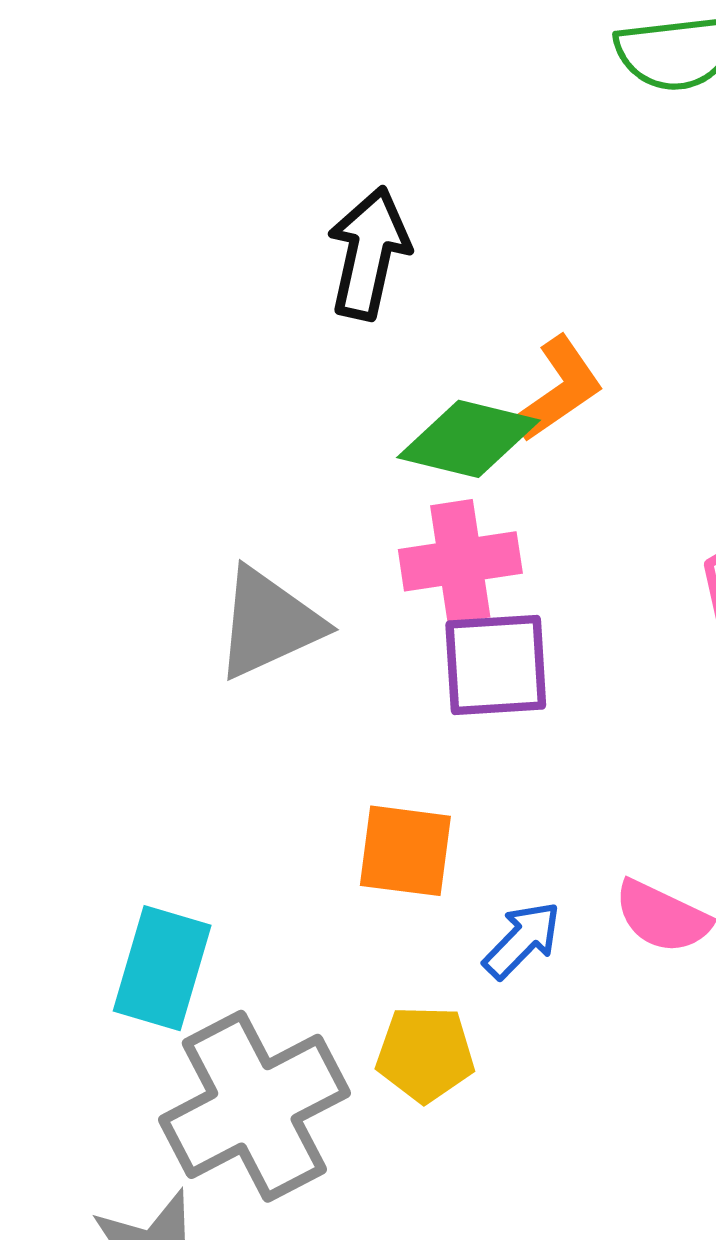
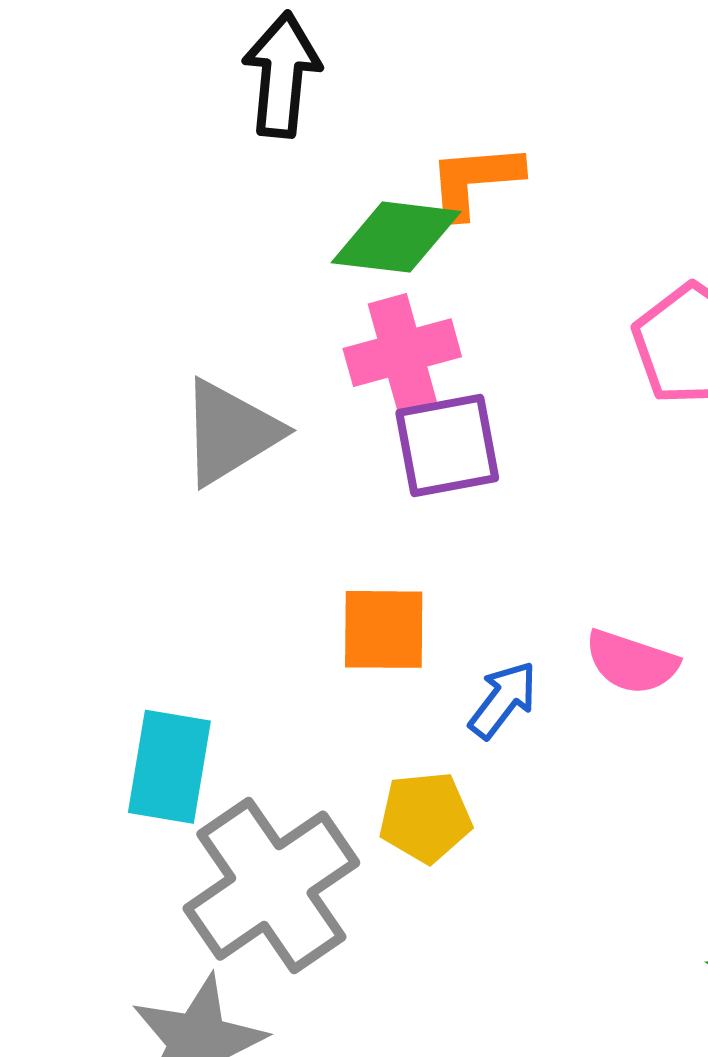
orange L-shape: (559, 389) -> (475, 180), turned -143

